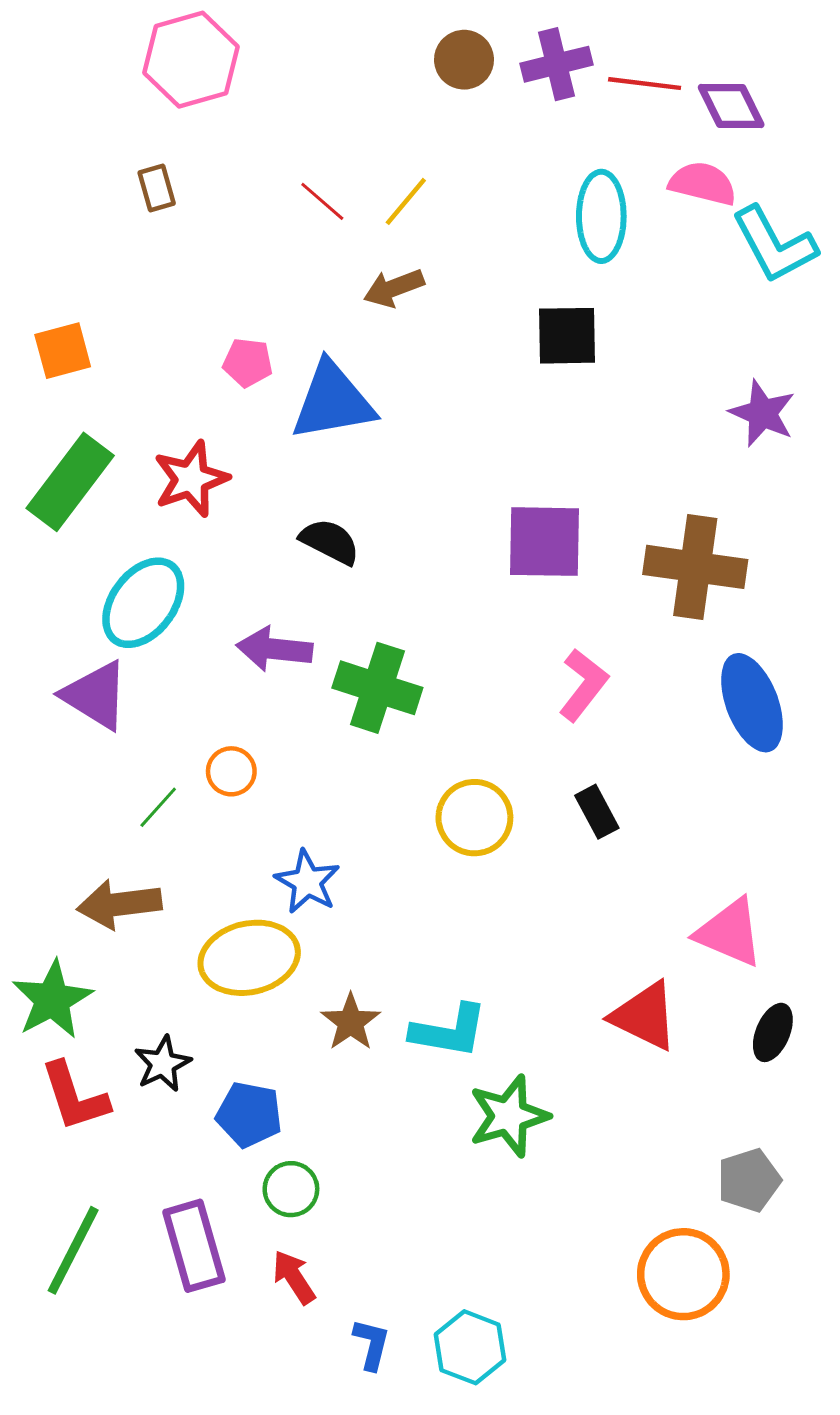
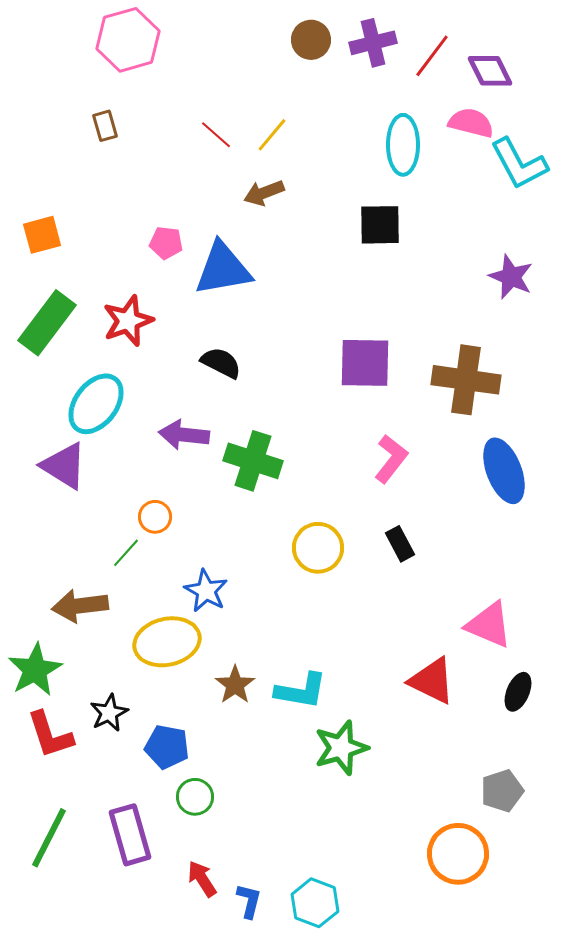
red line: (645, 84) -> (432, 56), turned -60
green line: (158, 807) -> (126, 553), moved
red arrow: (294, 1277) -> (202, 879), moved

